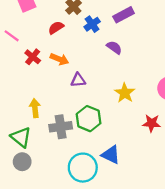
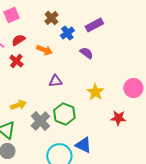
red semicircle: (56, 28) -> (18, 40), moved
orange arrow: (59, 59) -> (44, 50), moved
yellow arrow: (35, 108) -> (18, 105), turned 77
gray cross: (61, 127) -> (40, 121), turned -36

